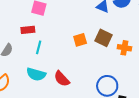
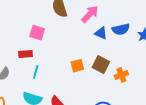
orange cross: (124, 48) -> (121, 75), turned -32

